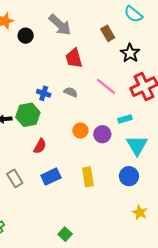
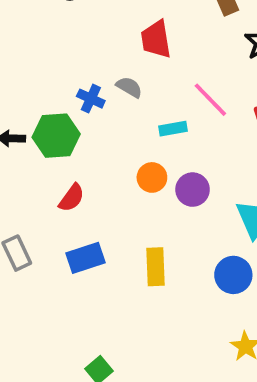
gray semicircle: (71, 92) -> (129, 87), moved
cyan rectangle: (125, 119) -> (173, 129), moved

